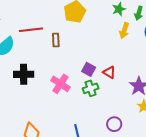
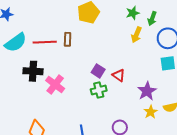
red line: (31, 30) -> (45, 42), moved
pink cross: (60, 84) -> (55, 84), moved

